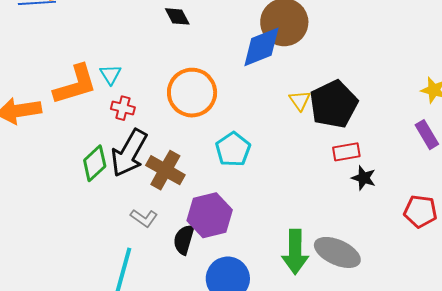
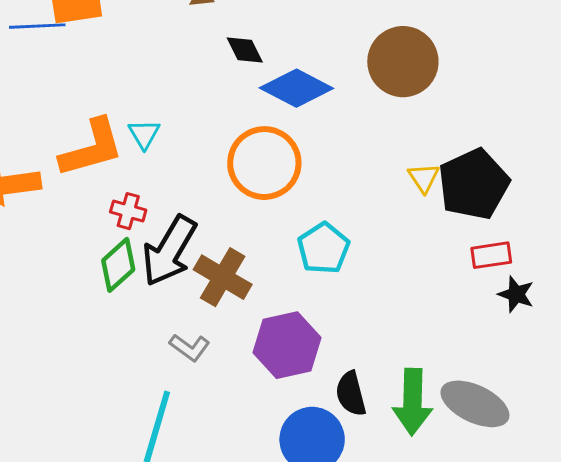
blue diamond: (261, 47) -> (296, 88), moved, turned 48
red cross: (123, 108) -> (128, 211), moved
black semicircle: (184, 240) -> (351, 394), moved, turned -32

